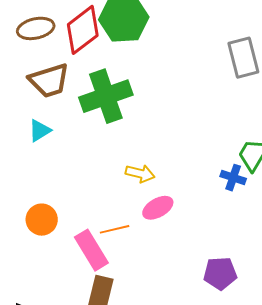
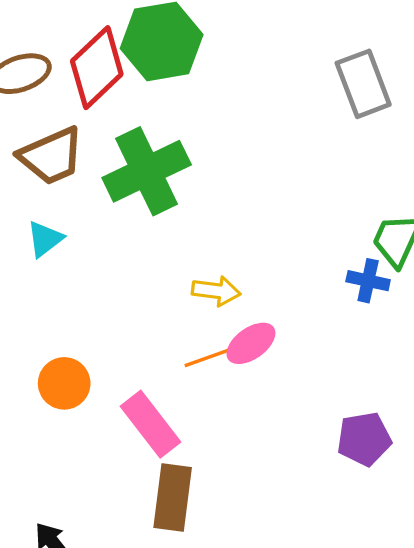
orange line: (115, 229) -> (208, 358), moved

